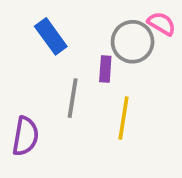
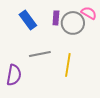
purple rectangle: (105, 69) -> (56, 18), moved
gray line: (73, 98) -> (40, 54), turned 70

